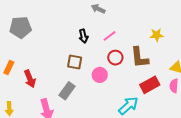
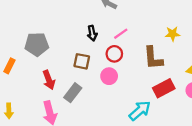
gray pentagon: (20, 27) -> (37, 44), moved
red circle: (115, 58) -> (114, 54), moved
red arrow: (30, 79) -> (49, 80), moved

